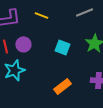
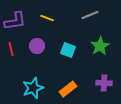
purple circle: (23, 44) -> (37, 46), moved
cyan star: (14, 70) -> (33, 88), moved

